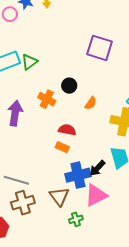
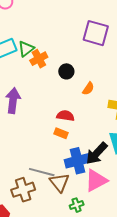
orange cross: (47, 99) -> (39, 59), moved, turned 36
black arrow: (97, 168) -> (97, 153), size x1.4
gray line: (16, 180) -> (42, 172), moved

